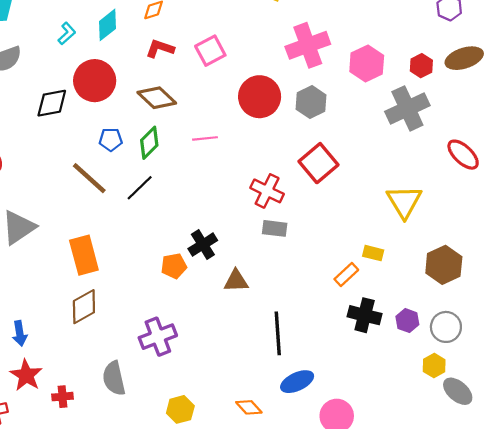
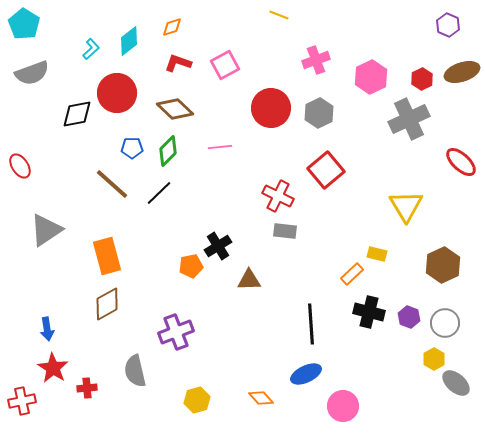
pink cross: (308, 45) -> (316, 60), size x0.7
black line: (278, 333) -> (311, 324), moved

